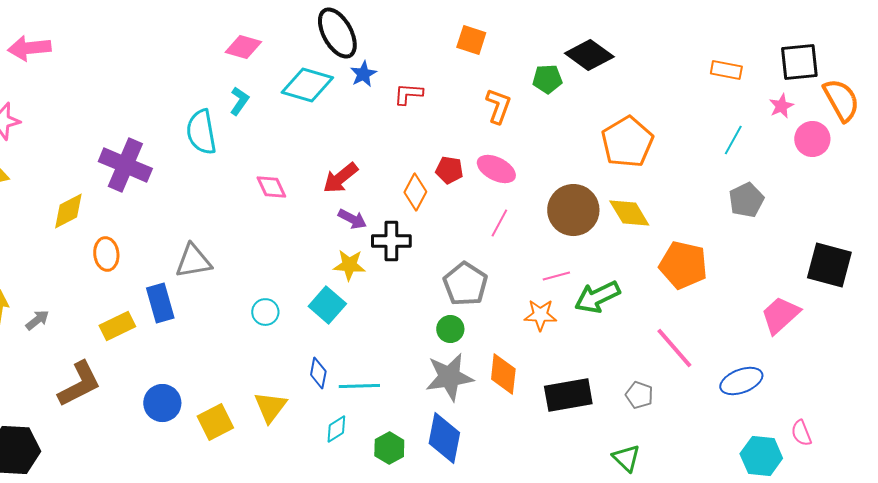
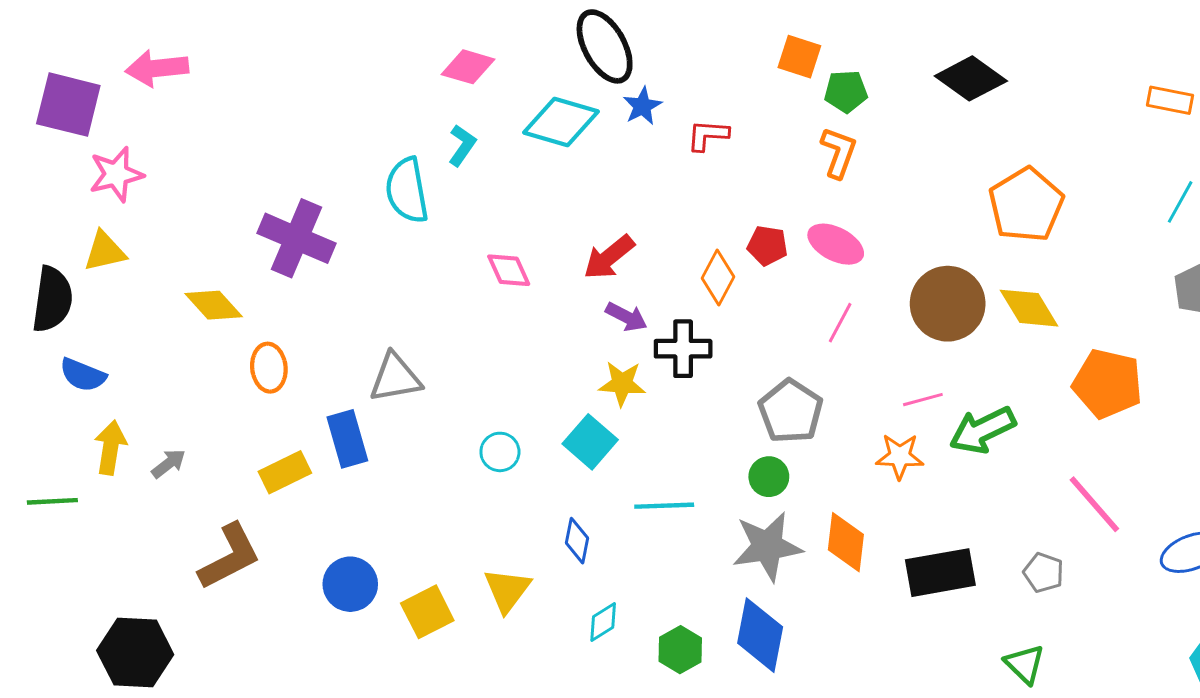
green pentagon: (547, 79) -> (846, 91), moved
yellow diamond: (68, 211) -> (214, 305), turned 75
cyan line: (359, 386) -> (664, 506), moved

